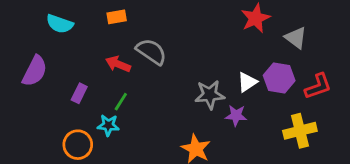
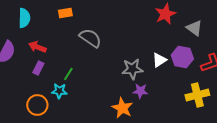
cyan semicircle: (60, 24) -> (24, 18), turned -108
red arrow: (118, 64) -> (37, 47), moved
purple star: (236, 115) -> (140, 91), moved

